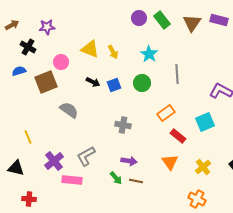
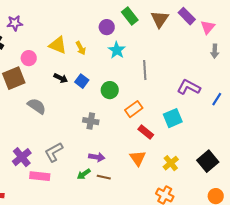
purple circle: (139, 18) -> (107, 27), moved
purple rectangle: (219, 20) -> (187, 16), turned 30
green circle: (142, 83) -> (110, 90), moved
blue square: (114, 85) -> (82, 81), turned -32
green arrow: (116, 178) -> (84, 174), turned 96

